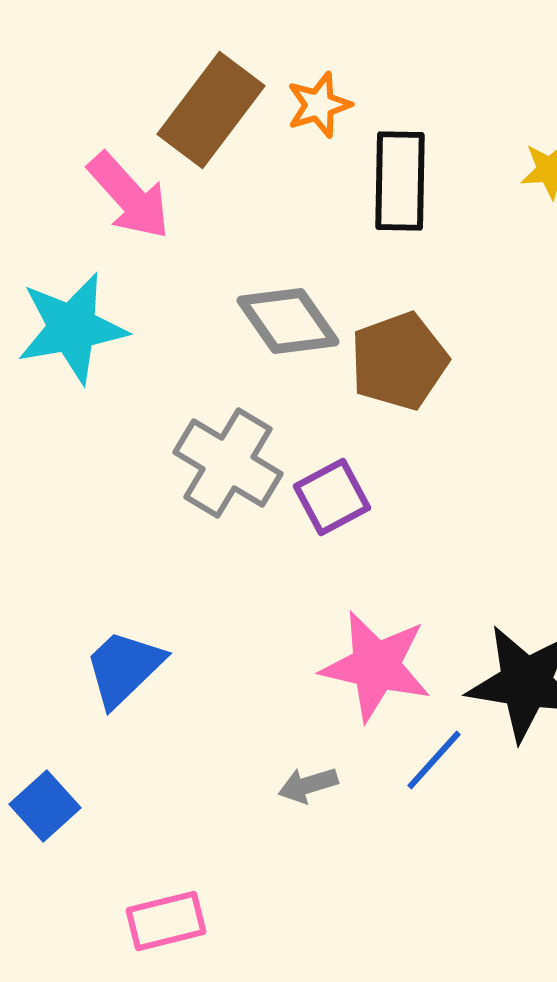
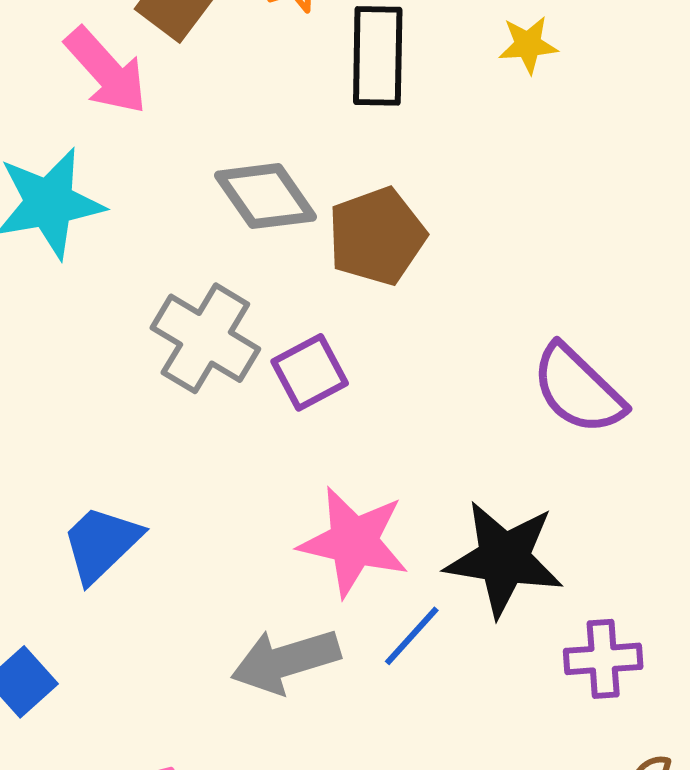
gray arrow: (308, 785) -> (286, 661), size x1.8

